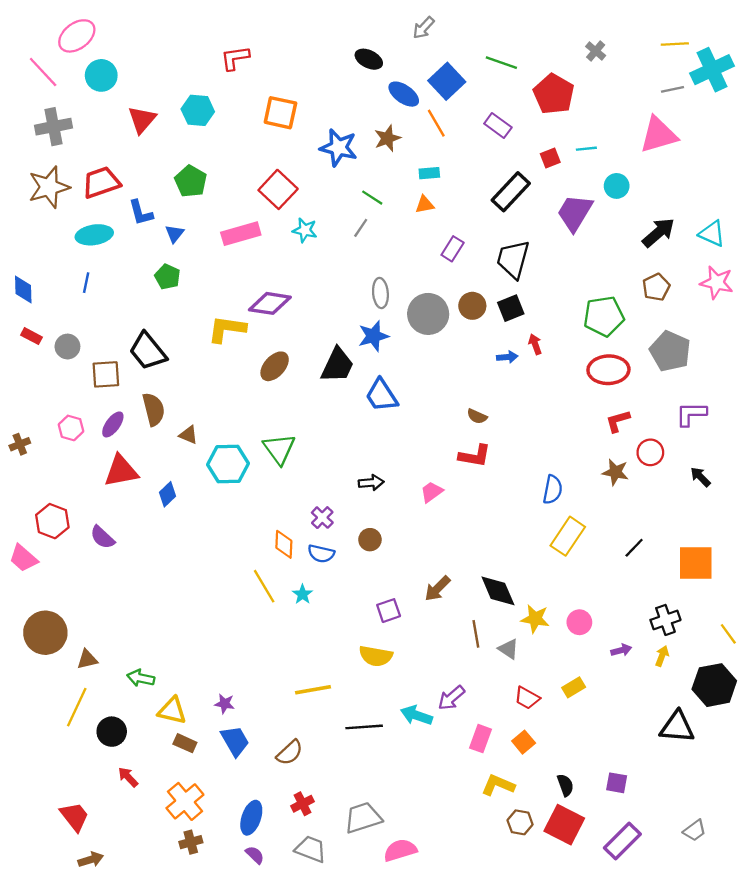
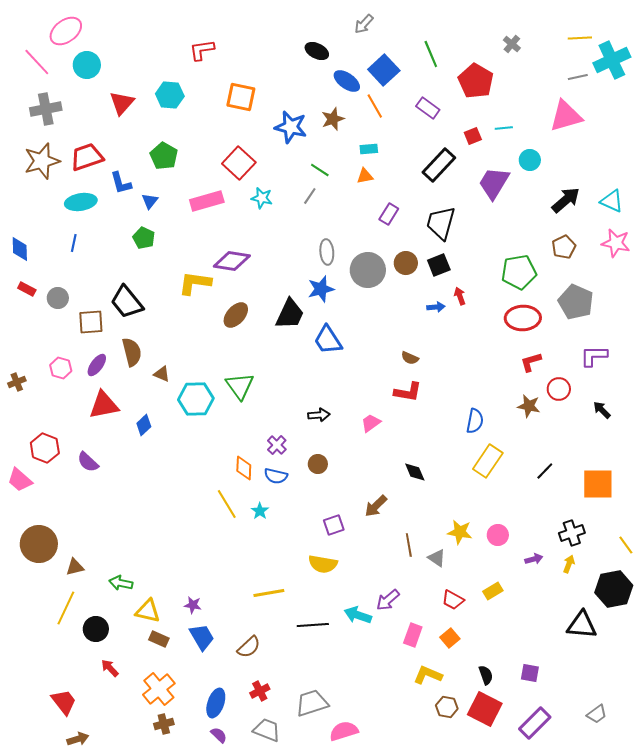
green line: (501, 63) -> (431, 54), turned 48
black diamond: (498, 591) -> (415, 472), moved, size x0.7

